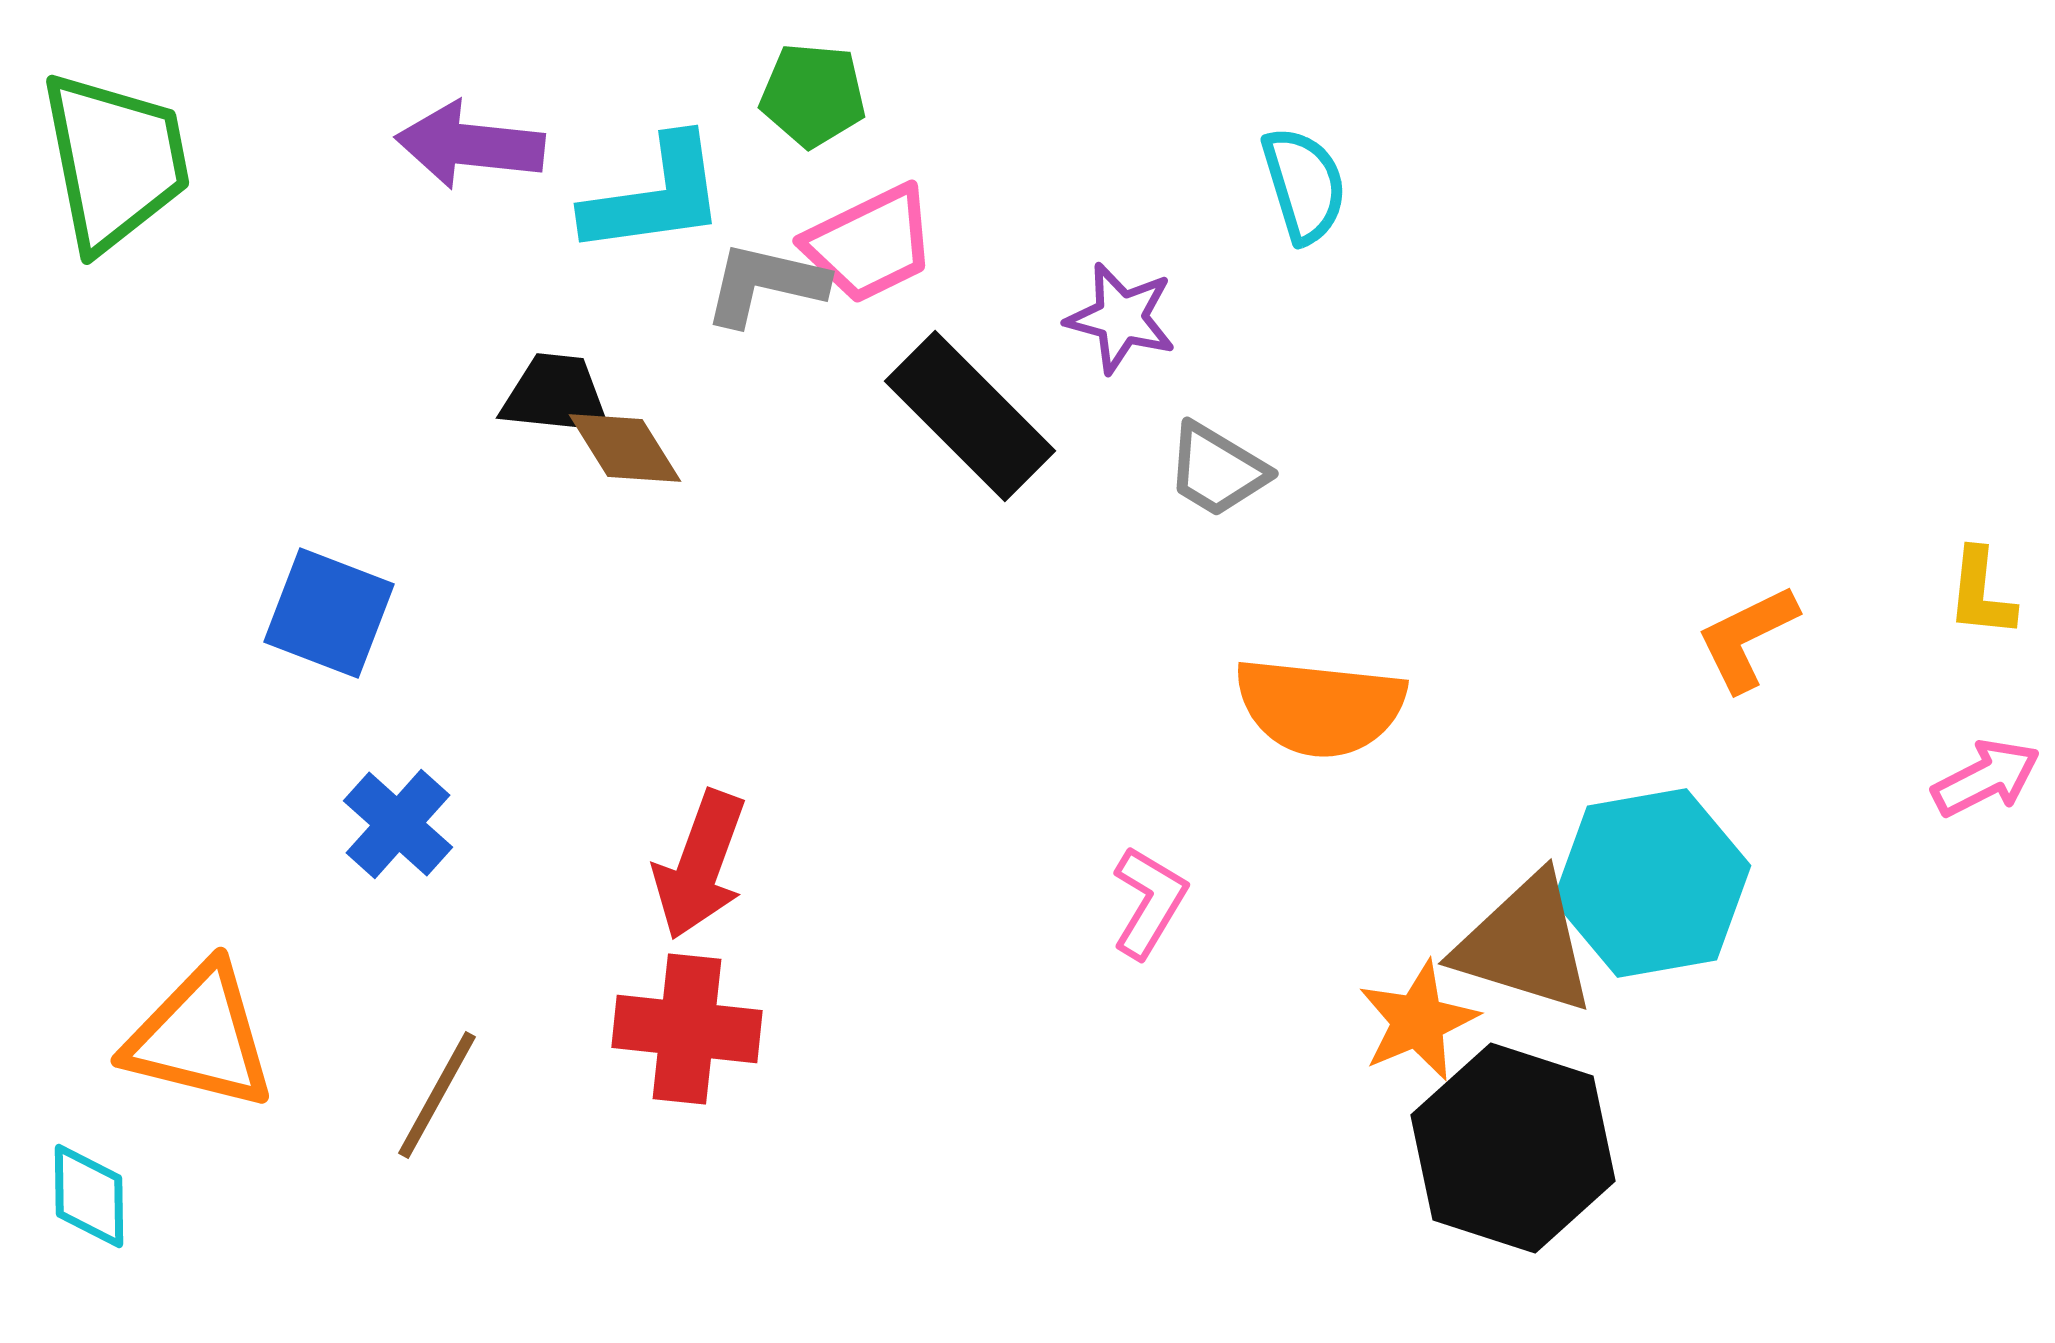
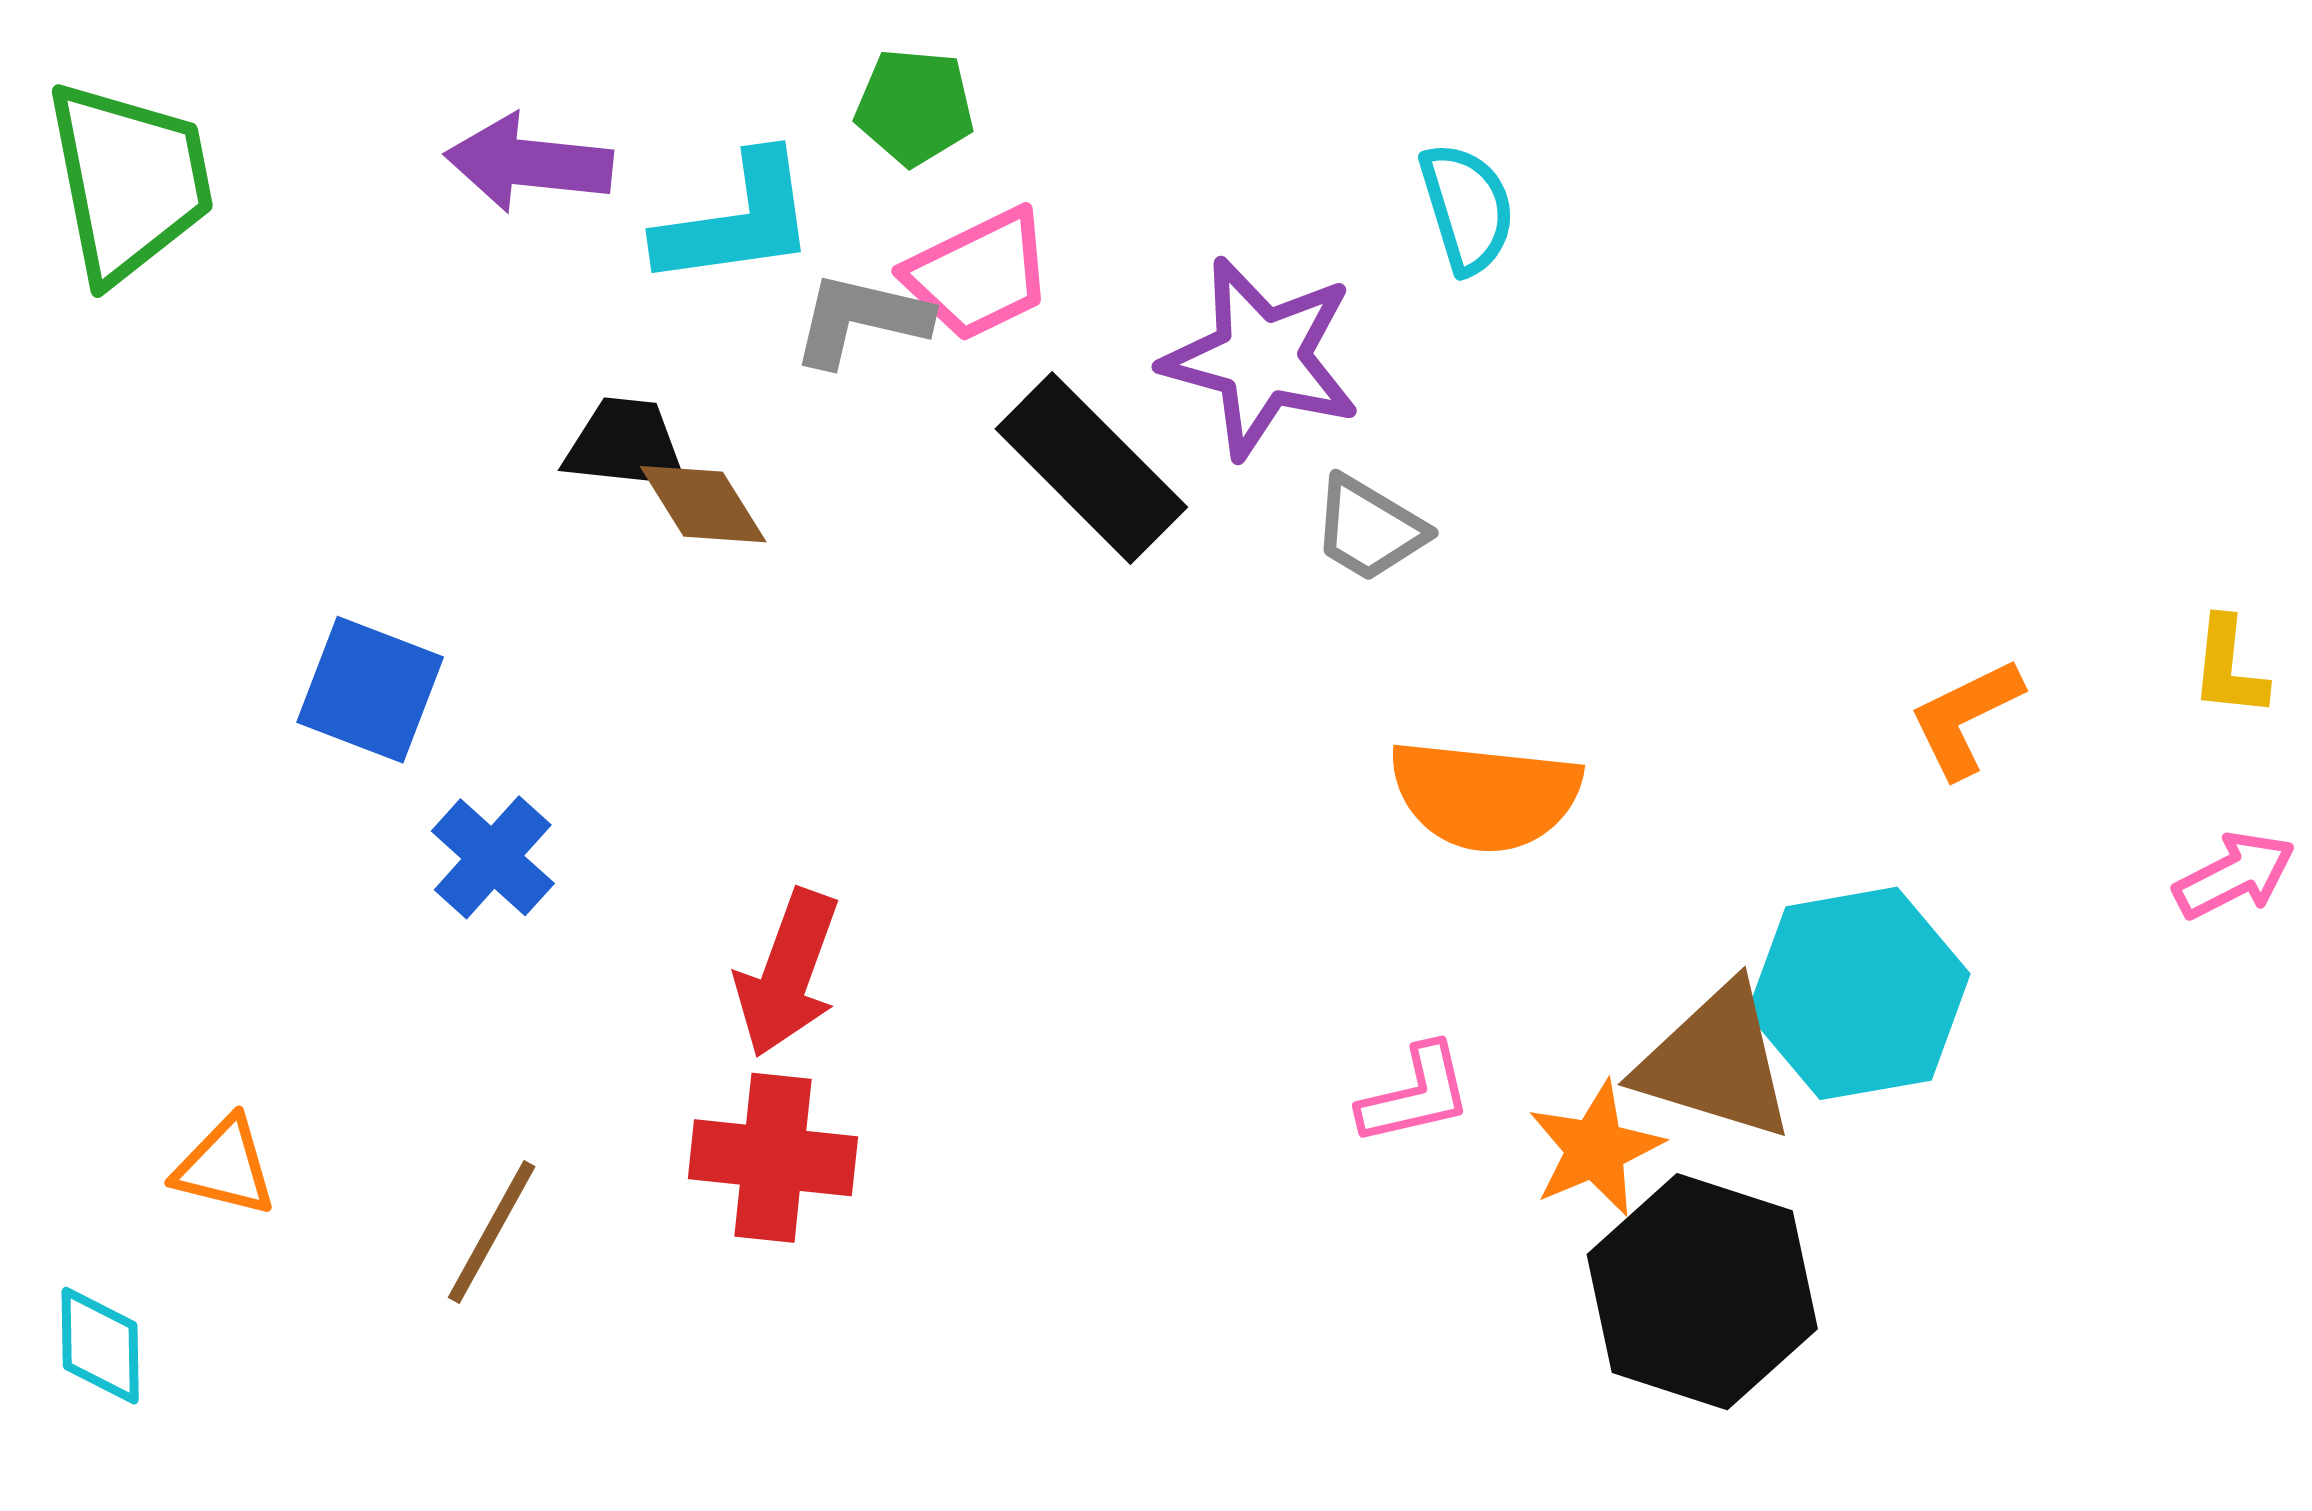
purple star: (1121, 318) -> (1261, 358), size x1.6
blue cross: (398, 824) -> (493, 857), moved
pink L-shape: (1149, 902) -> (1415, 1095), moved, turned 46
orange triangle: (200, 1037) -> (225, 1167), size x0.6

